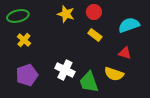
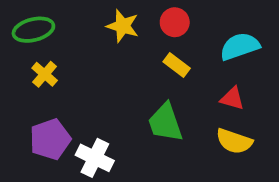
white cross: (65, 70) -> (95, 158), moved
yellow semicircle: (114, 74) -> (234, 141), moved
green trapezoid: (89, 82) -> (165, 123), moved

